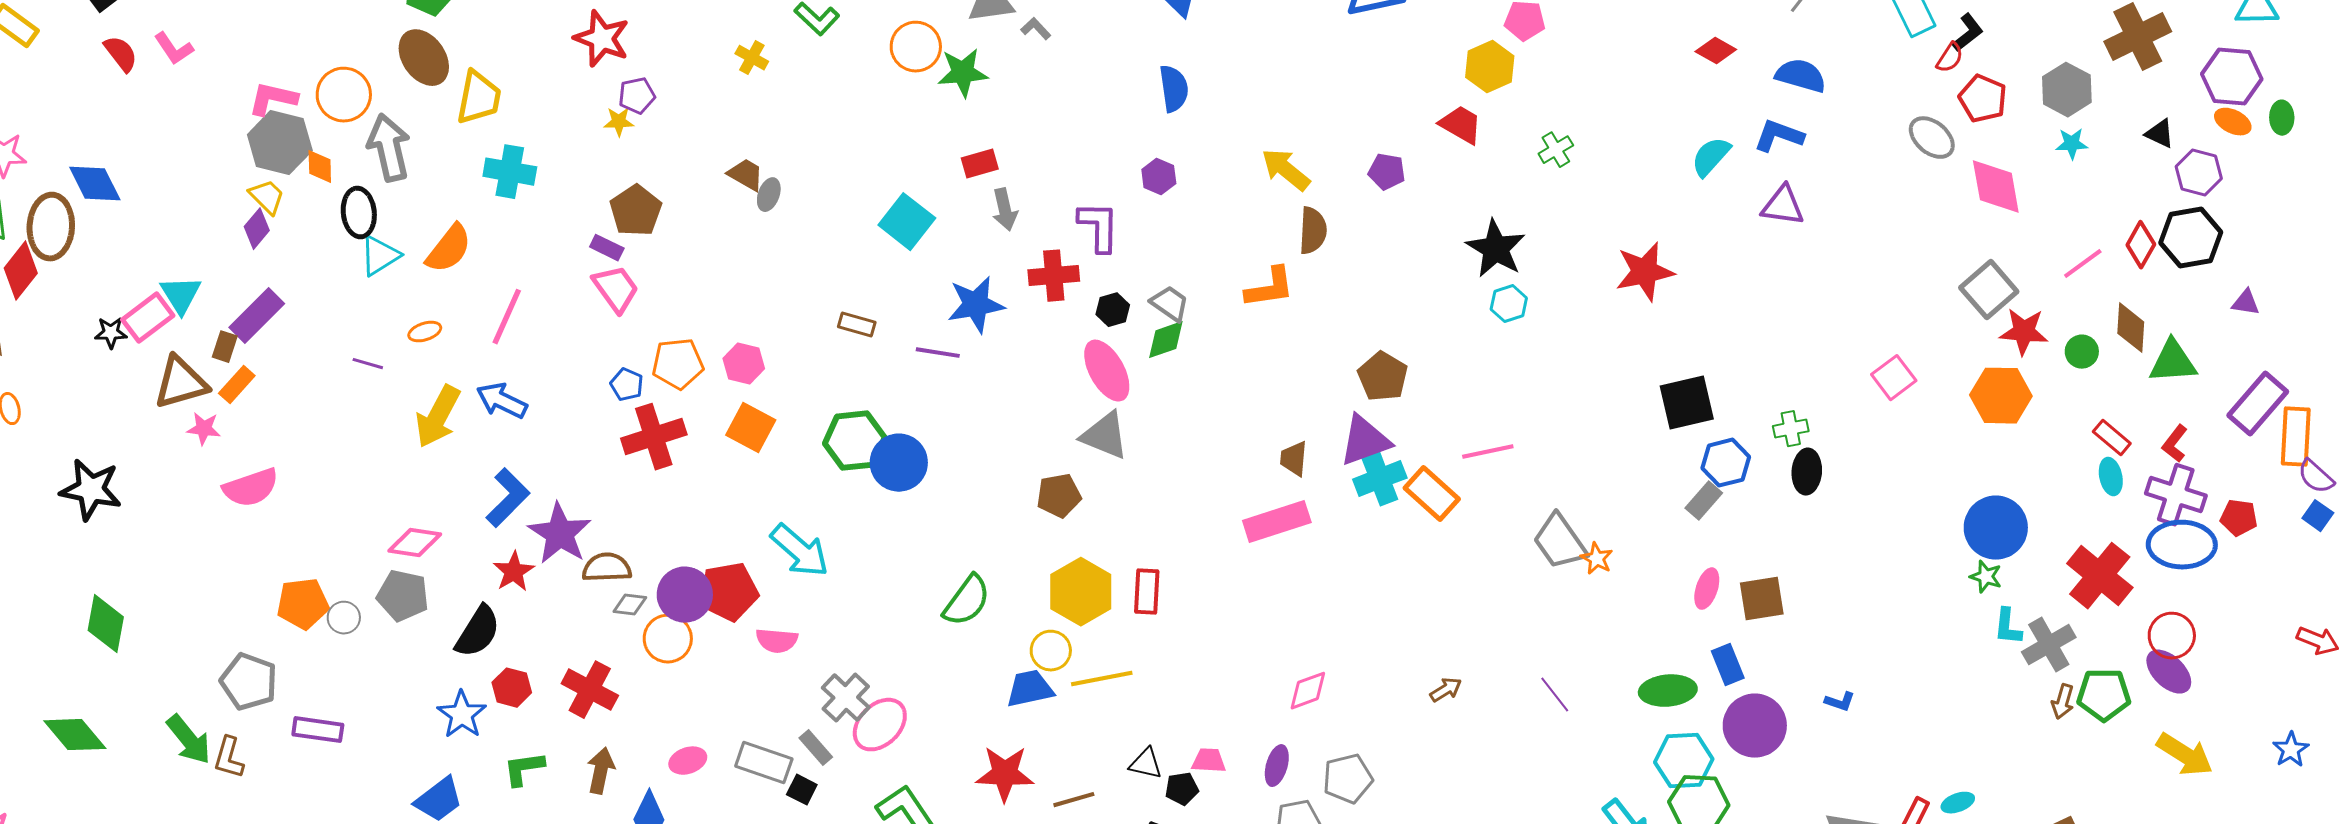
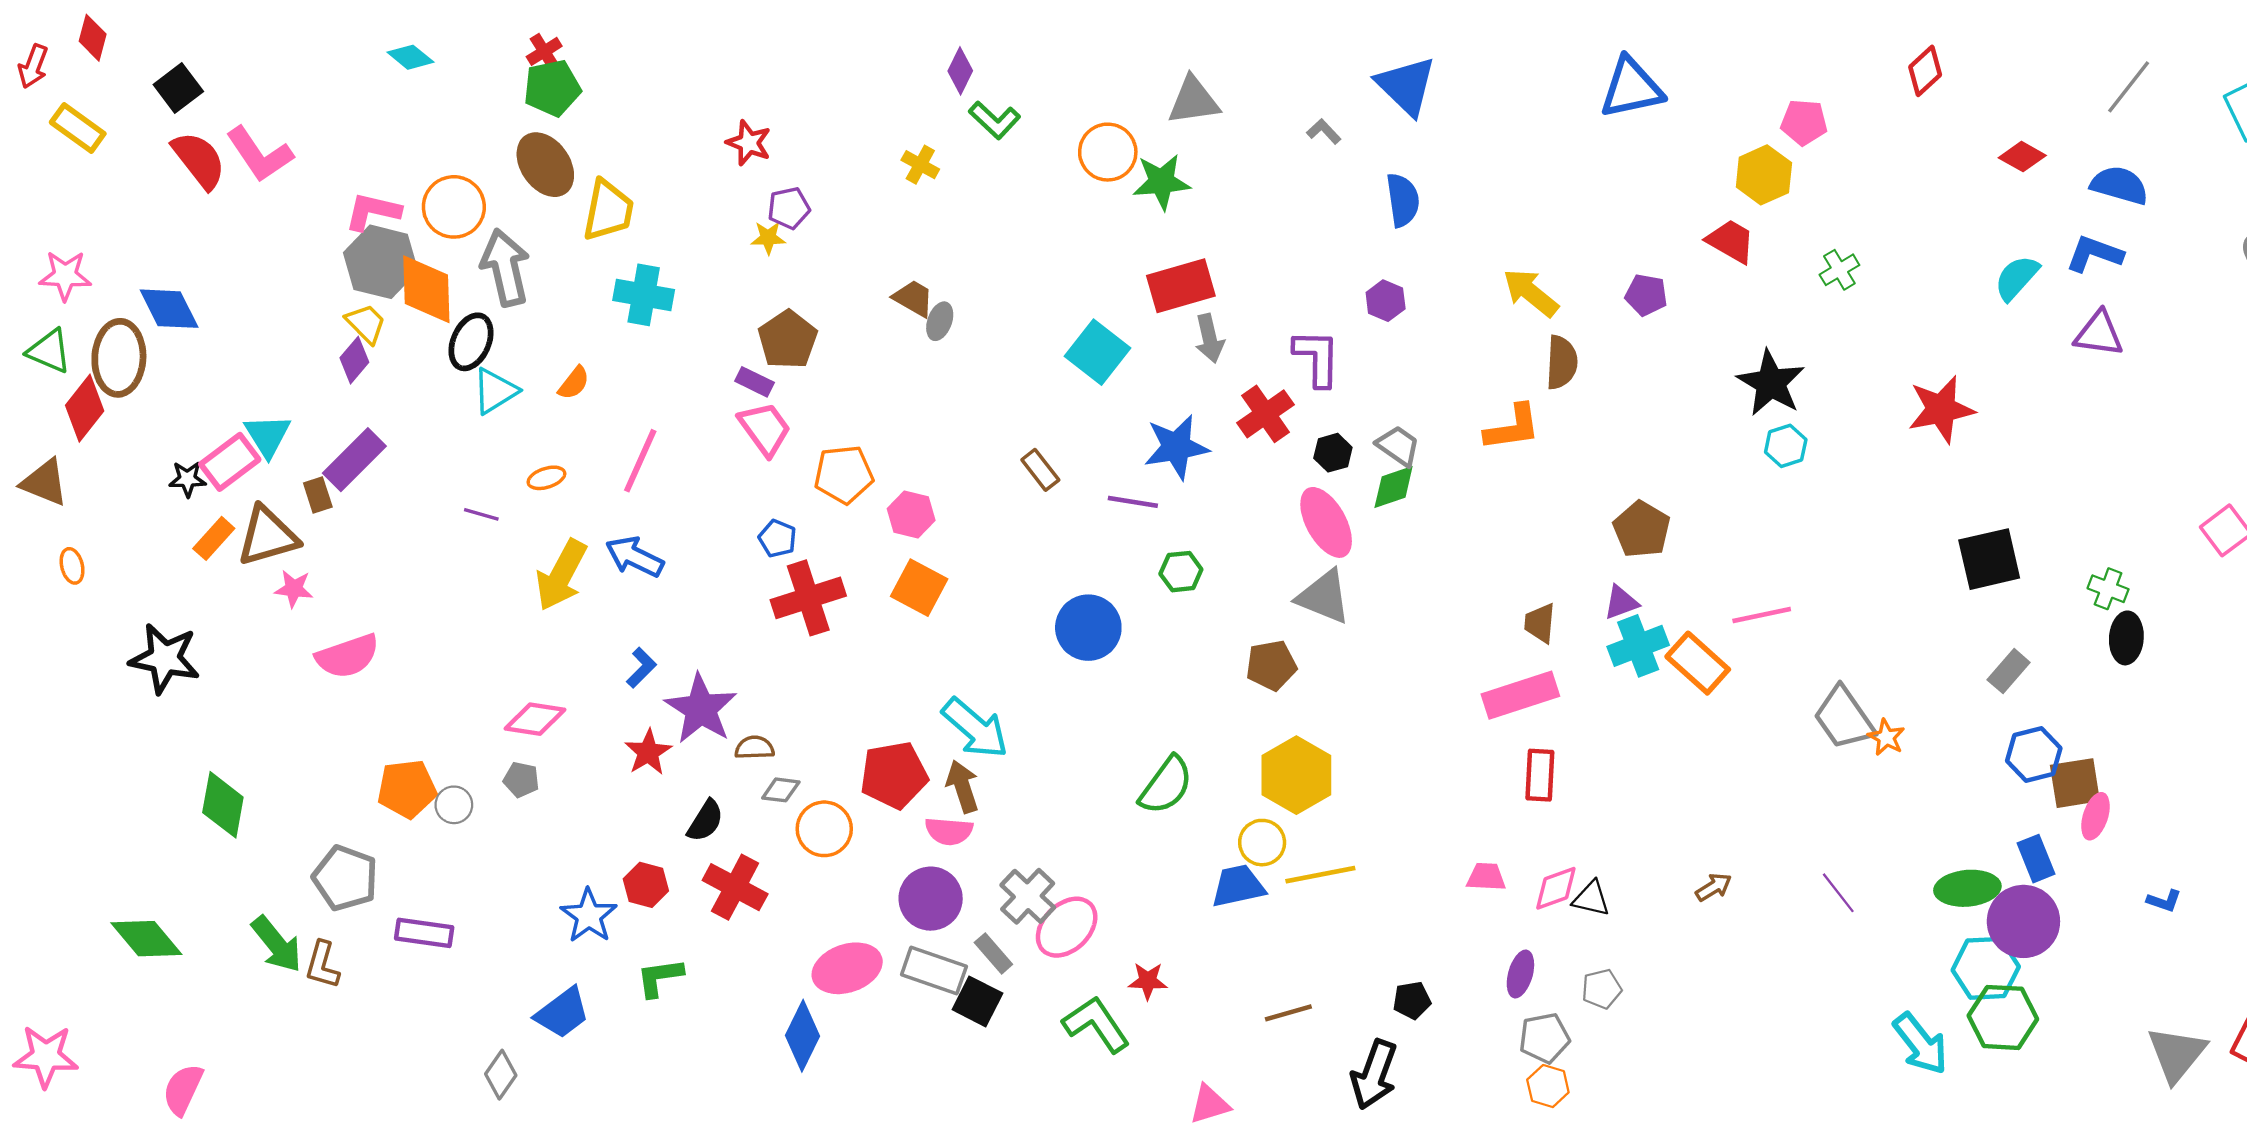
gray L-shape: (1036, 29) -> (1324, 131), moved
red star: (602, 39) -> (749, 143), size x0.7
pink L-shape: (174, 49) -> (260, 154), size x1.5
red semicircle: (121, 54) -> (199, 160), size x1.4
red rectangle: (980, 164) -> (1181, 286), size x1.6
orange diamond: (320, 167) -> (426, 289), size x1.8
black ellipse: (359, 213) -> (471, 342), turned 30
orange semicircle: (449, 249) -> (574, 383), size x0.6
red cross: (1054, 276) -> (1266, 414), turned -30
brown rectangle: (857, 325) -> (1040, 470), turned 36
brown rectangle: (225, 347) -> (318, 495), turned -36
orange pentagon: (678, 364) -> (844, 474), moved
orange rectangle: (237, 385) -> (214, 538), moved
green cross: (1791, 429) -> (2108, 589), turned 32
green hexagon: (855, 441) -> (1181, 572), moved, size x0.6
purple triangle: (1365, 441) -> (1621, 602), size x0.6
blue hexagon: (1726, 463) -> (2034, 755), moved
blue L-shape: (508, 498) -> (641, 668), size x0.6
brown semicircle: (607, 568) -> (755, 748), size x0.7
pink ellipse: (1707, 589) -> (2095, 816), moved
red rectangle: (1147, 592) -> (1540, 775), moved
purple circle: (685, 595) -> (931, 899), moved
gray pentagon: (403, 596) -> (521, 780), size x0.6
green diamond: (106, 624) -> (223, 805), moved
black semicircle: (478, 632) -> (705, 821), moved, size x0.7
purple circle: (1755, 726) -> (2023, 921), moved
pink ellipse: (688, 761) -> (847, 968), size x1.6
pink trapezoid: (1209, 761) -> (1486, 877), moved
black triangle: (1146, 764) -> (1591, 899), moved
brown arrow: (601, 771) -> (963, 787), moved, turned -30
red star: (1005, 774) -> (1148, 981), moved, size x0.6
gray pentagon: (1348, 779) -> (1602, 989), size x0.7
black square: (802, 790) -> (977, 1001), size x1.4

